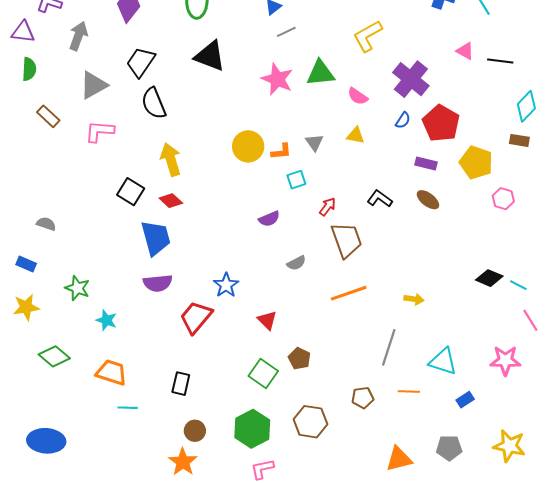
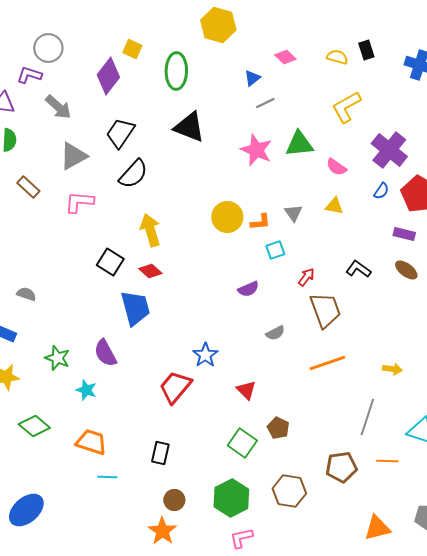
gray arrow: (78, 36) -> (58, 107), turned 112
black semicircle: (154, 103) -> (133, 174), turned -116
purple semicircle: (158, 283) -> (105, 353), moved, turned 68
brown pentagon: (363, 398) -> (341, 467), size x1.4
blue ellipse: (46, 441) -> (26, 510), turned -45

